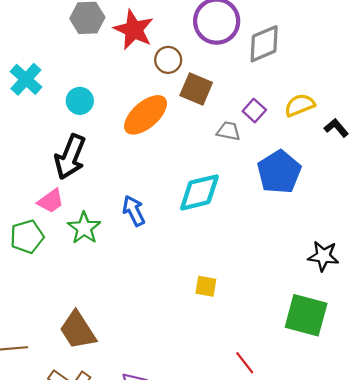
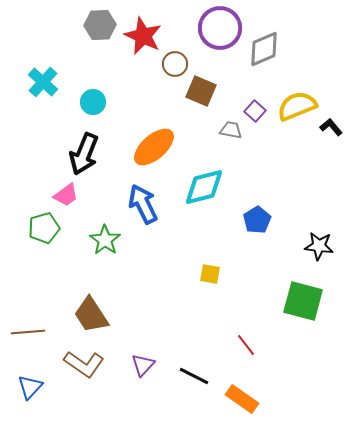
yellow semicircle: (300, 105) -> (297, 106), size x1.4
orange ellipse: (146, 115) -> (154, 147), moved
blue pentagon: (279, 172) -> (257, 220), moved, size x0.7
blue arrow: (134, 211) -> (143, 204), size x1.4
green star: (84, 228) -> (105, 240), moved

